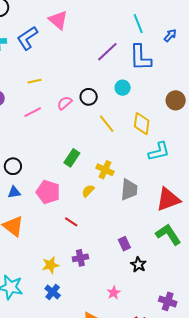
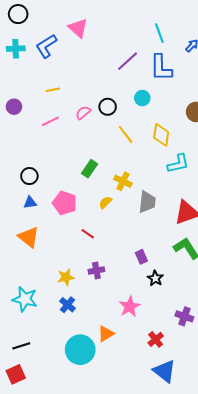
pink star: (114, 293) -> (130, 307), size x1.5

